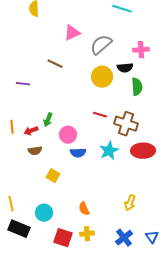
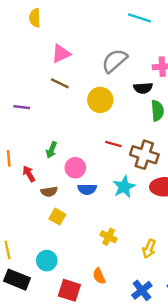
pink triangle: (72, 33) -> (61, 54), moved
yellow circle: (102, 77) -> (100, 100), moved
red arrow: (31, 131) -> (29, 174), moved, turned 80
brown semicircle: (35, 151) -> (49, 192), moved
orange semicircle: (84, 209) -> (99, 276), moved
yellow cross: (87, 234) -> (109, 237), moved, turned 32

